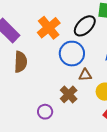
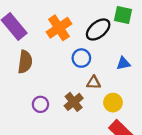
blue circle: (72, 54) -> (81, 58), size x0.7
purple circle: (45, 112) -> (40, 104), moved

